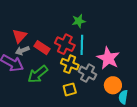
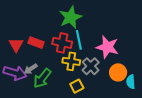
green star: (79, 21) -> (71, 17), size x1.6
red rectangle: (42, 48) -> (36, 43), moved
gray arrow: (22, 50) -> (31, 69), moved
gray cross: (88, 73) -> (91, 66), turned 30

